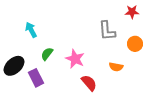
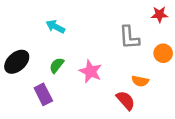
cyan arrow: (31, 30) -> (55, 27), moved, turned -35
black ellipse: (14, 66) -> (17, 62), moved
red semicircle: (89, 83) -> (126, 100), moved

